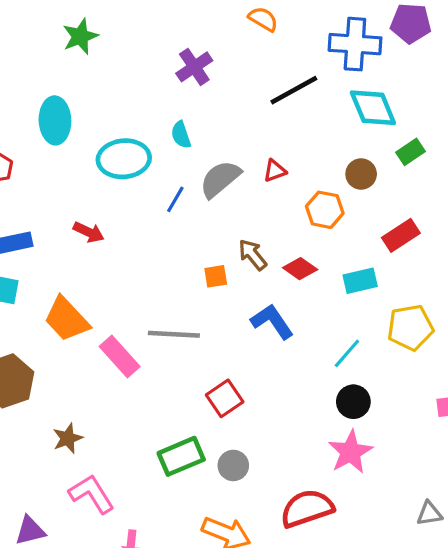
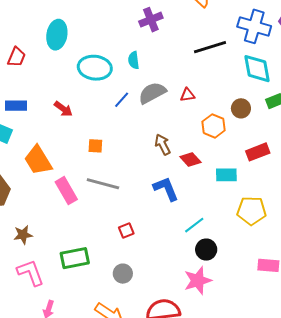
orange square: (216, 276) -> (95, 146), moved
cyan line: (347, 353) -> (194, 225), moved
red square: (225, 398) -> (126, 230), size x0.7
green rectangle: (181, 456) -> (75, 258), moved

